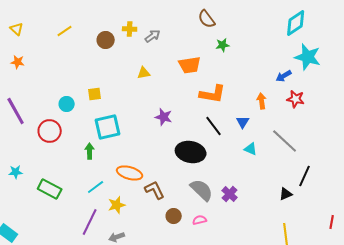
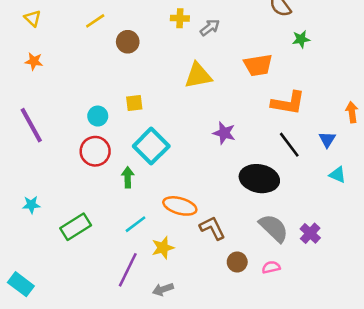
brown circle: (106, 40) -> (128, 42), moved
yellow triangle: (144, 73) -> (198, 76), size x1.6
cyan square: (108, 127) -> (151, 146), turned -32
red circle: (50, 131) -> (95, 151), moved
green rectangle: (50, 189) -> (76, 227), turned -60

